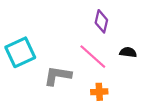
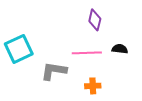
pink line: (93, 57) -> (87, 53), turned -44

